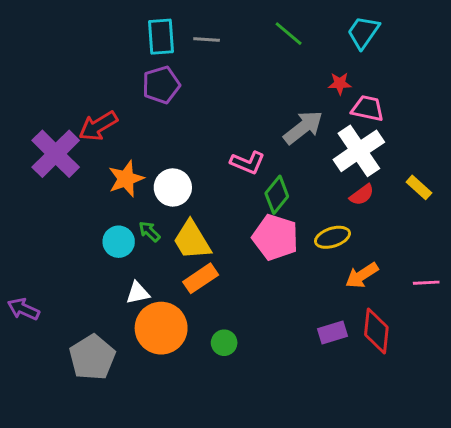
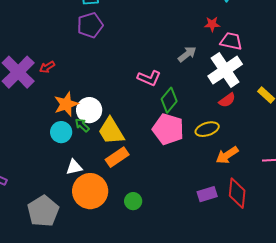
red arrow: (98, 126) -> (47, 67), moved, size x0.6
gray arrow: (303, 127) -> (187, 54), size x0.7
orange star: (126, 179) -> (66, 104), moved
white circle: (173, 187) -> (89, 110), moved

